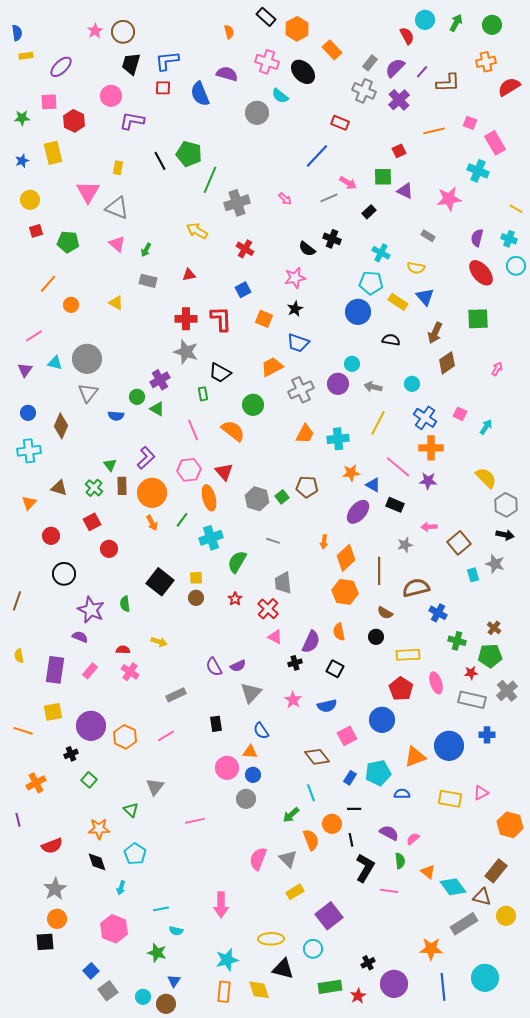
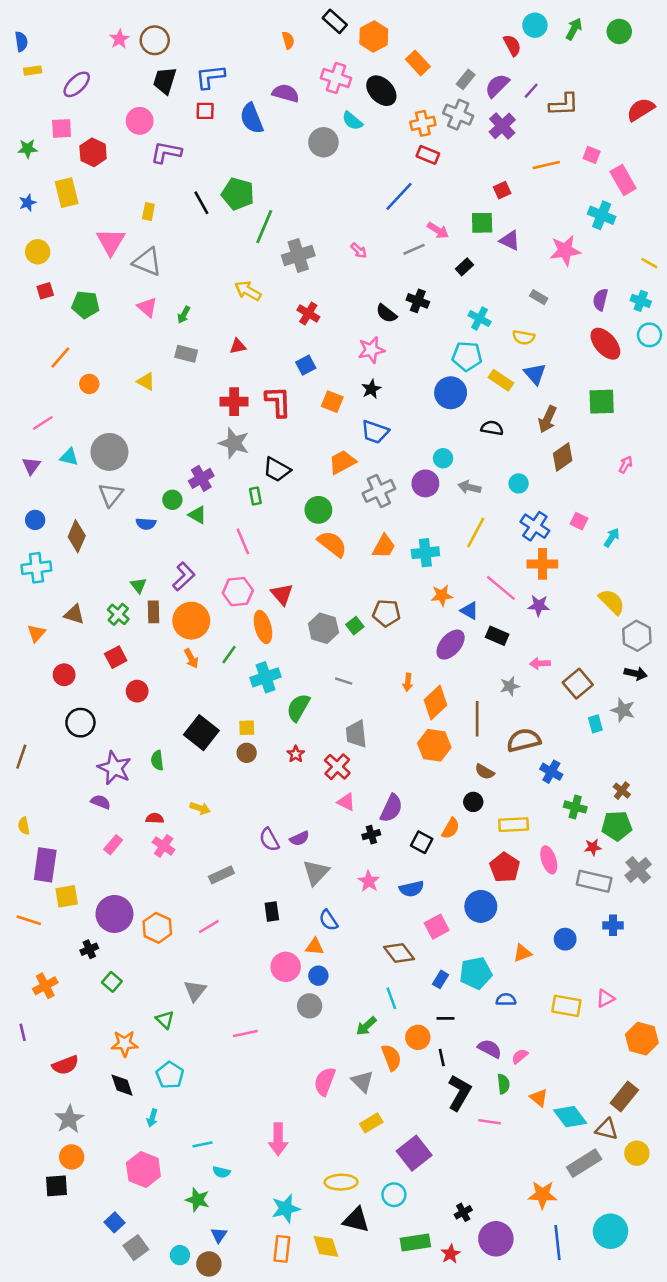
orange cross: (486, 62) -> (423, 123), moved
orange semicircle: (233, 431) -> (332, 544), moved
orange semicircle: (339, 632) -> (451, 828), moved, turned -138
purple rectangle: (55, 670) -> (45, 865), moved
blue circle: (449, 746) -> (565, 939), size x0.6
orange triangle: (415, 757) -> (522, 953), size x0.7

